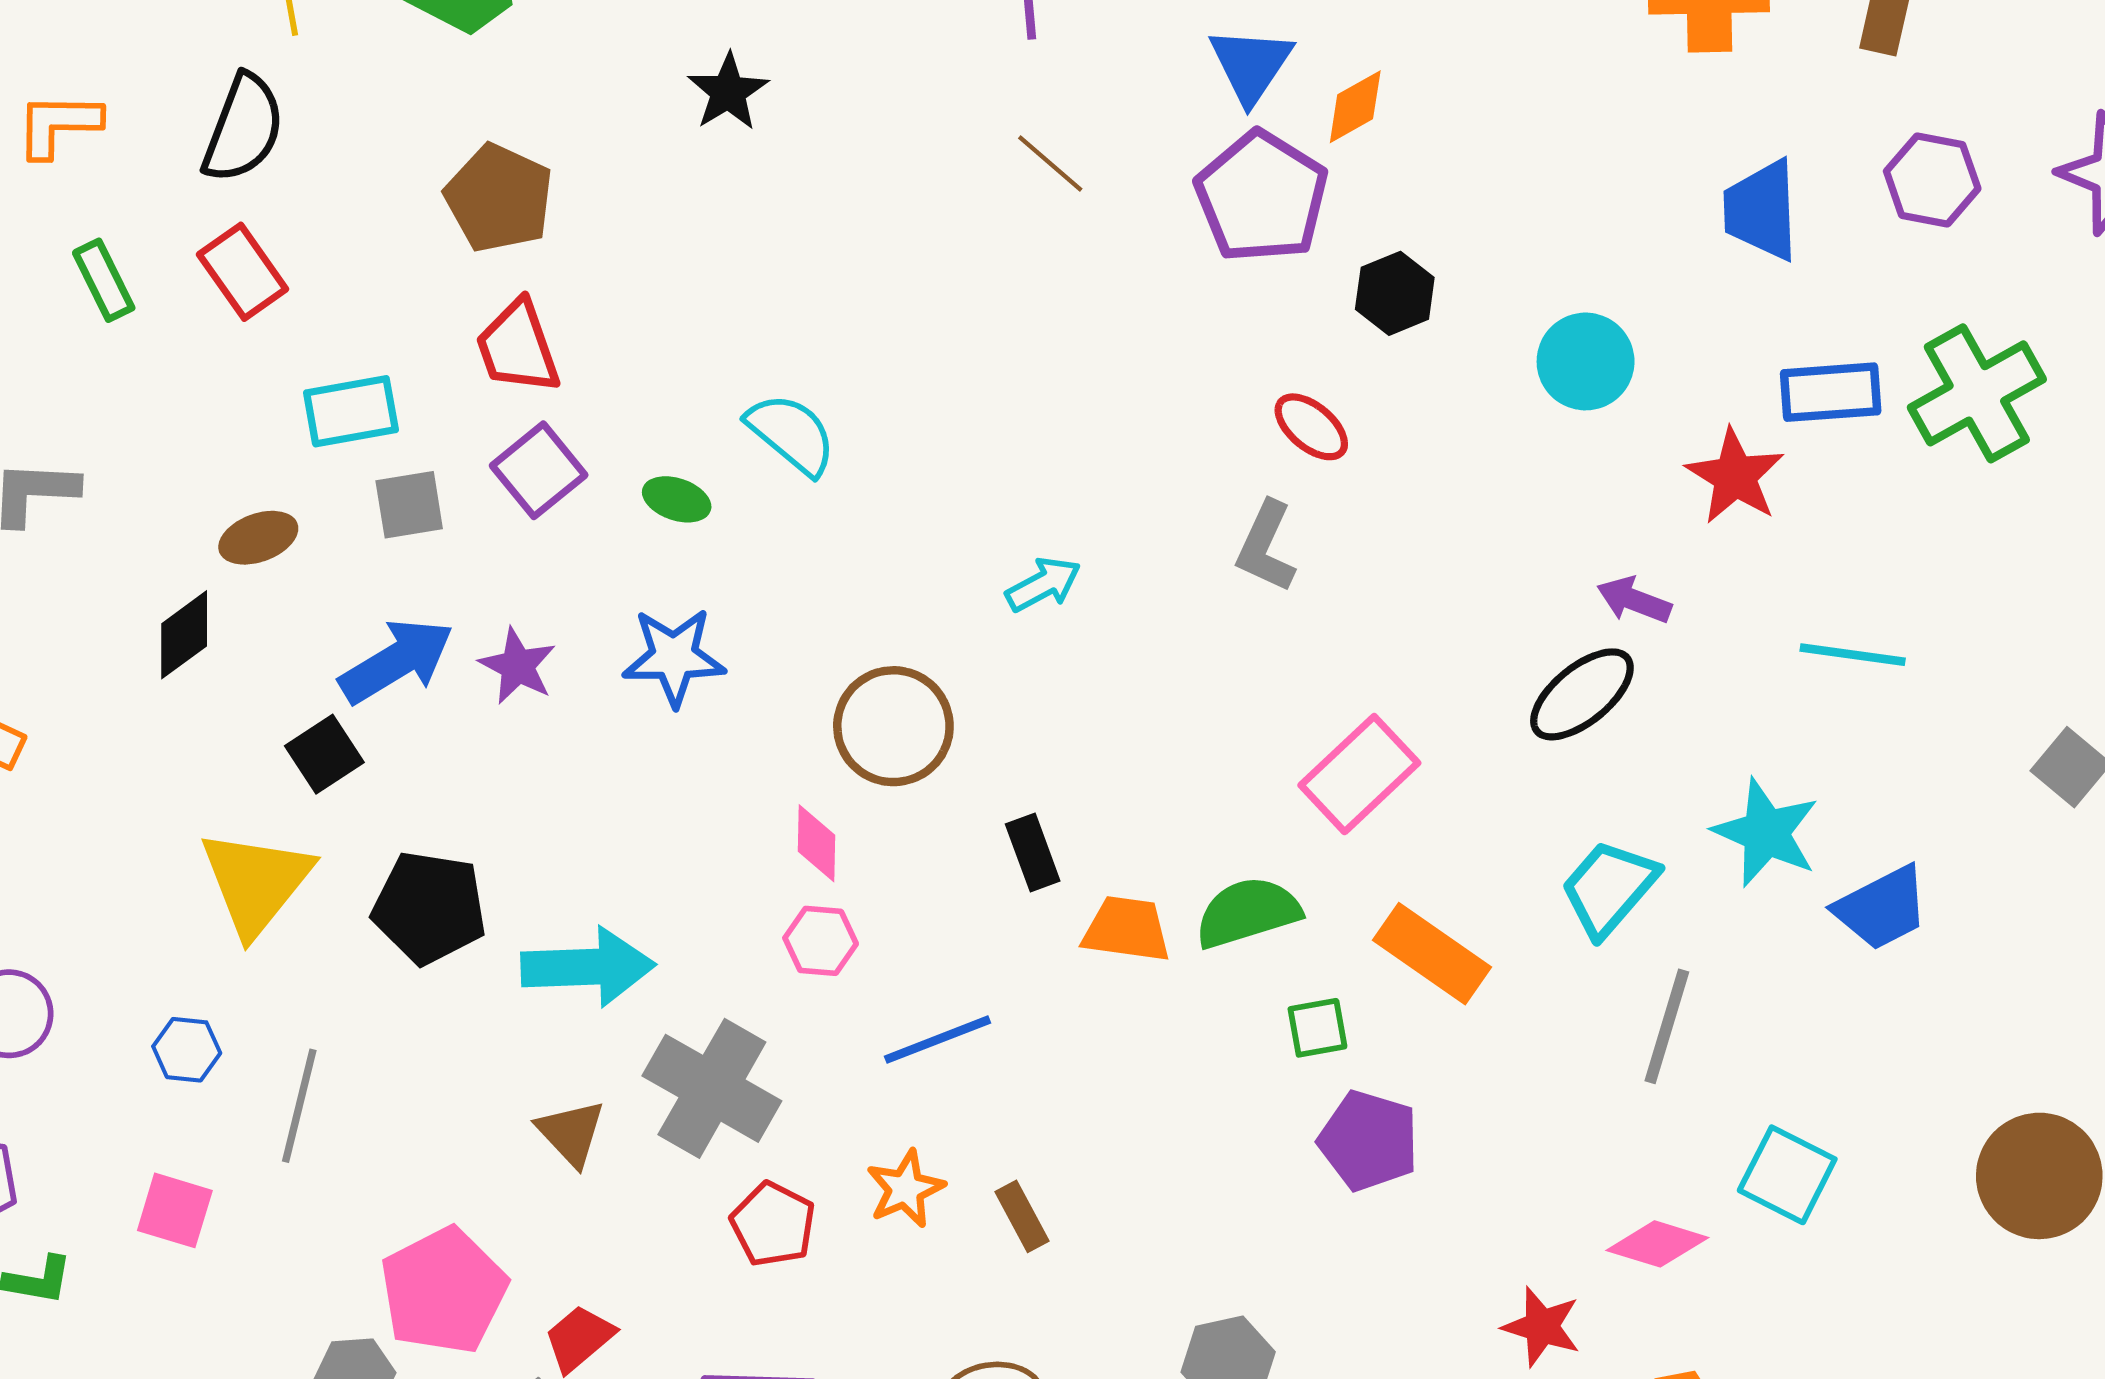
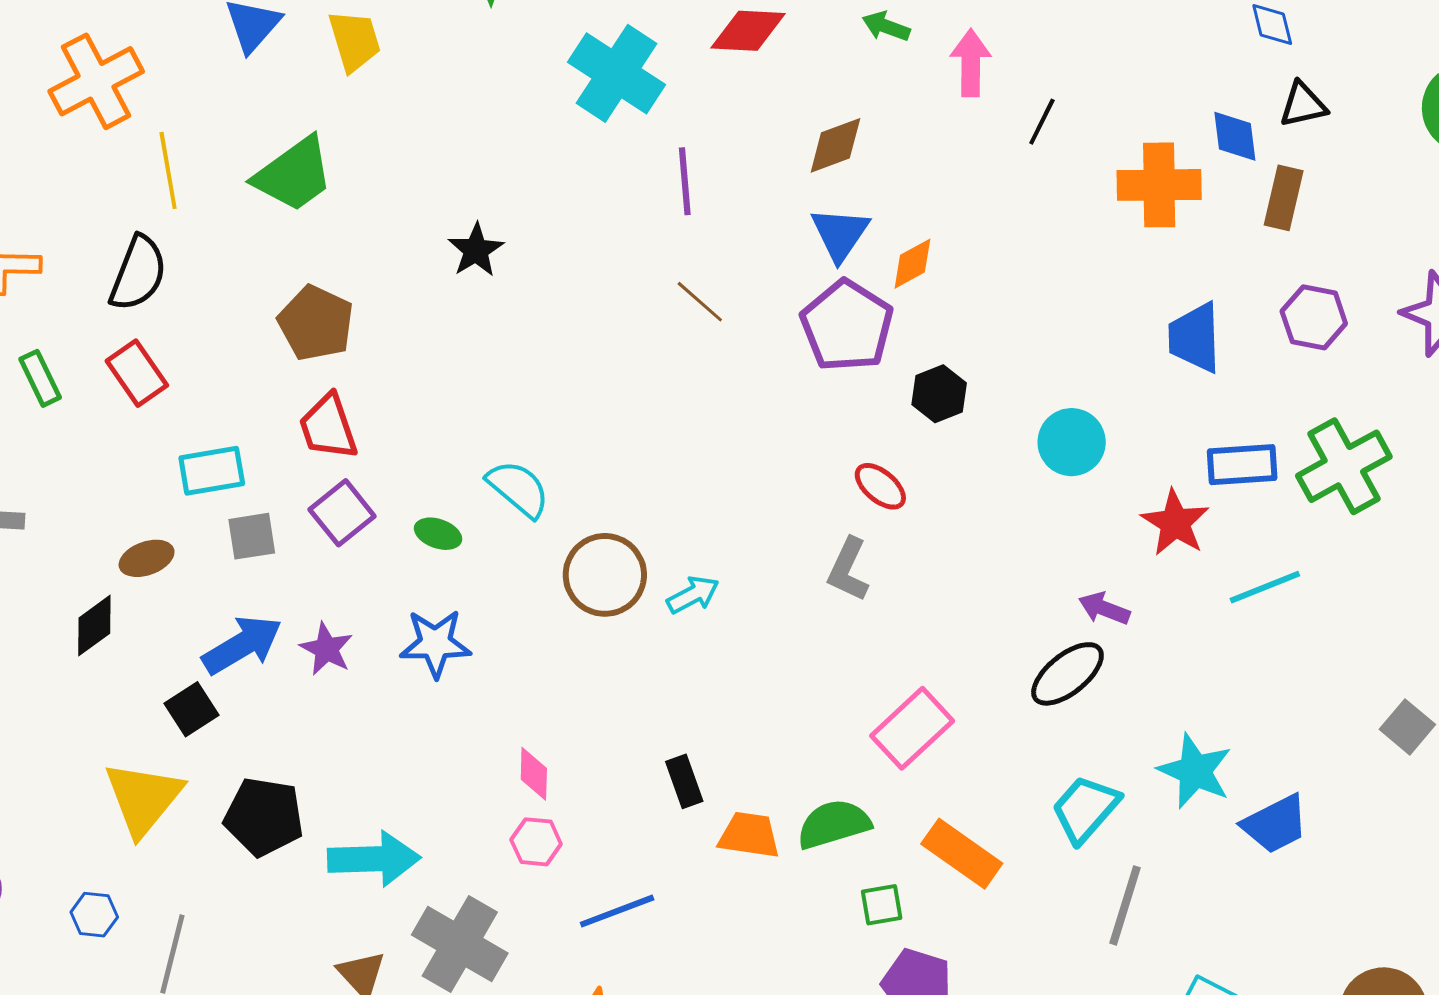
cyan line: (1853, 655) -> (1265, 587), moved, turned -30
brown circle: (893, 726) -> (605, 575), moved

